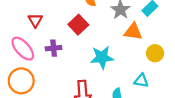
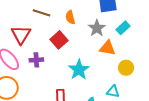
red triangle: (35, 20) -> (21, 35), size x1.5
cyan star: (102, 57) -> (79, 70), turned -30

